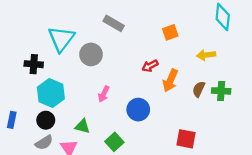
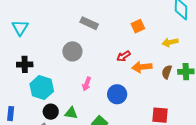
cyan triangle: (61, 39) -> (20, 28), moved, size x0.7
orange arrow: (170, 81) -> (142, 67), turned 66
black circle: (46, 120) -> (51, 112), moved

